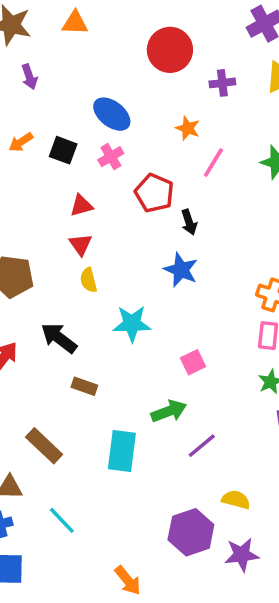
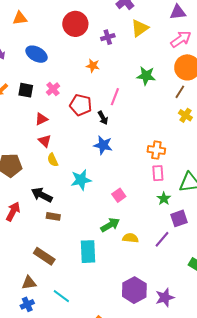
blue ellipse: (112, 114) -> (36, 54), moved
pink line: (213, 162) -> (115, 97), moved
brown rectangle: (84, 386) -> (53, 216), moved
purple line: (202, 446) -> (162, 239), moved
yellow semicircle: (236, 500) -> (130, 238), moved

